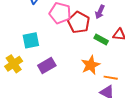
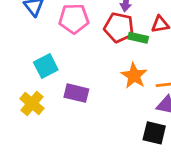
red pentagon: (79, 22) -> (119, 27), moved
purple rectangle: (47, 66) -> (76, 93), turned 60

